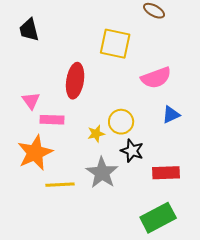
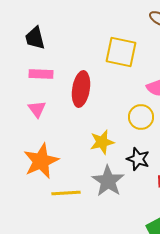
pink rectangle: (52, 120) -> (41, 74), moved
yellow circle: (121, 122) -> (141, 117), moved
yellow star: (96, 134) -> (102, 142), size x1.4

